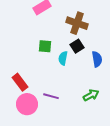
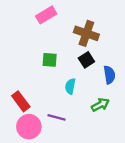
cyan semicircle: (63, 58) -> (70, 86), moved
green arrow: (91, 95) -> (100, 105), moved

